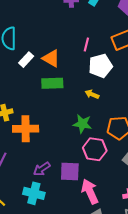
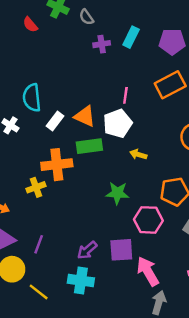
white pentagon: (101, 66) -> (118, 123), moved
green star: (82, 124) -> (117, 193), moved
orange cross: (26, 129) -> (57, 165), moved

